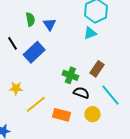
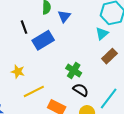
cyan triangle: (90, 33) -> (102, 34), turned -32
brown rectangle: (97, 69) -> (109, 56), moved
cyan line: (111, 95) -> (109, 98), turned 65

